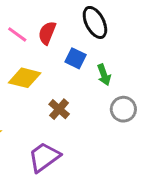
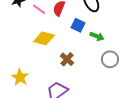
green arrow: (104, 75) -> (97, 36), turned -48

